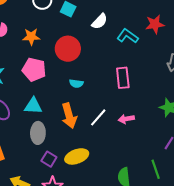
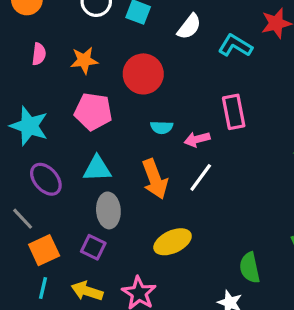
pink arrow: (126, 119) -> (197, 139), moved
purple square: (49, 159) -> (93, 247), moved

